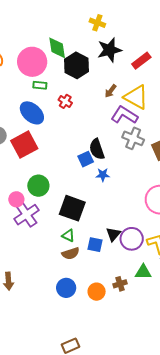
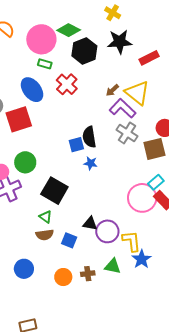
green diamond: (57, 48) -> (69, 30), turned -65
brown arrow: (111, 91) -> (112, 90), moved
red cross: (65, 101) -> (67, 84), size x1.5
black triangle: (113, 234) -> (90, 224), turned 49
blue square: (95, 245) -> (69, 240), moved
blue circle: (66, 288) -> (24, 269), moved

